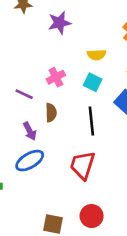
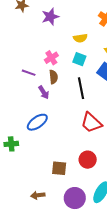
brown semicircle: (51, 113) -> (53, 77), moved
purple arrow: (30, 131) -> (44, 92), moved
red trapezoid: (83, 165) -> (91, 123), moved, turned -60

